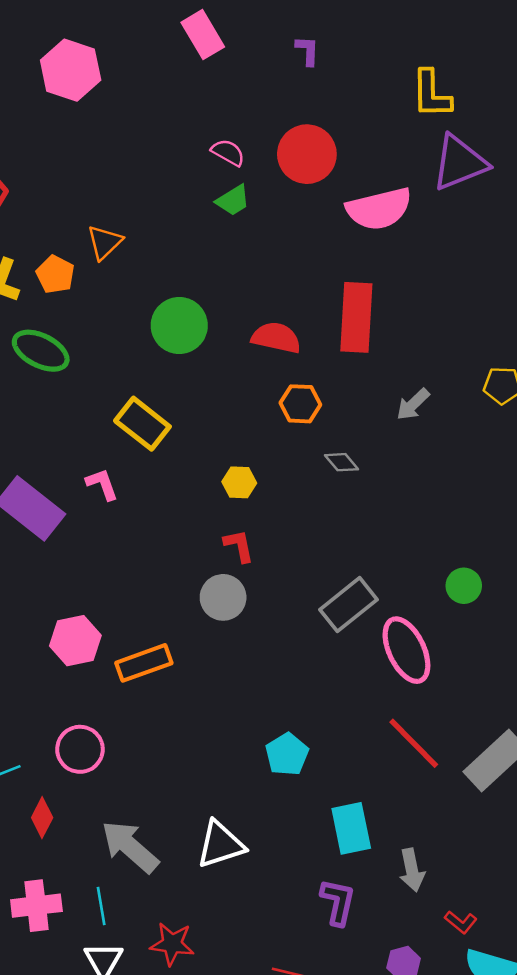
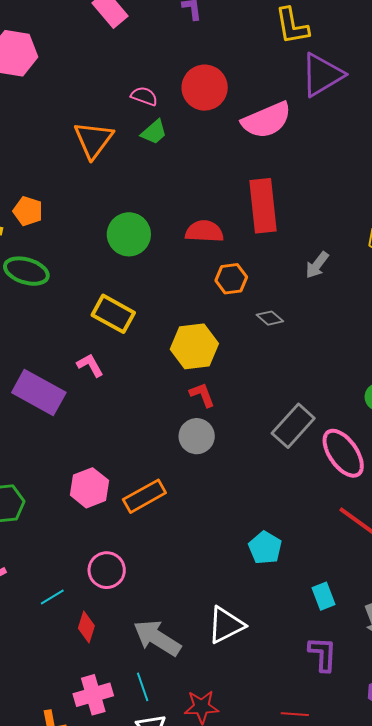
orange triangle: (105, 242) -> (93, 140), moved, size x1.4
yellow hexagon: (239, 482) -> (194, 346), size x1.8
cyan rectangle: (351, 828) -> (324, 596), size x0.7

